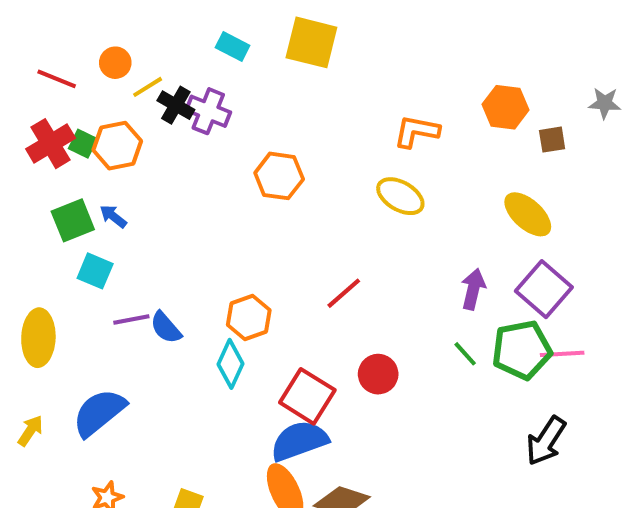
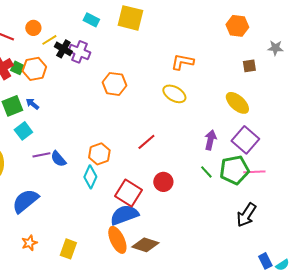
orange hexagon: (506, 107) -> (237, 26), moved
cyan square: (95, 271) -> (23, 131), turned 30

